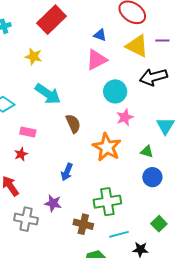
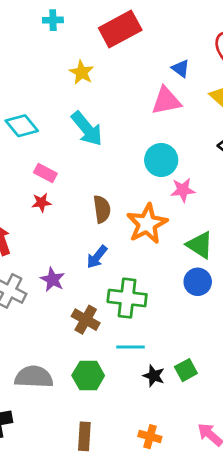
cyan circle: (115, 91) -> (161, 160), moved
brown semicircle: (73, 124) -> (102, 209), moved
green triangle: (147, 152) -> (200, 245), size x1.5
red star: (21, 154) -> (41, 202), moved
blue arrow: (67, 172) -> (97, 257), moved
green square: (159, 224) -> (186, 370), moved

